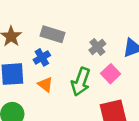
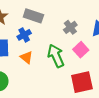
green arrow: (81, 82) -> (56, 56), turned 135

